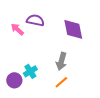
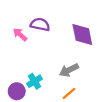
gray arrow: (61, 61) -> (69, 70), turned 48

